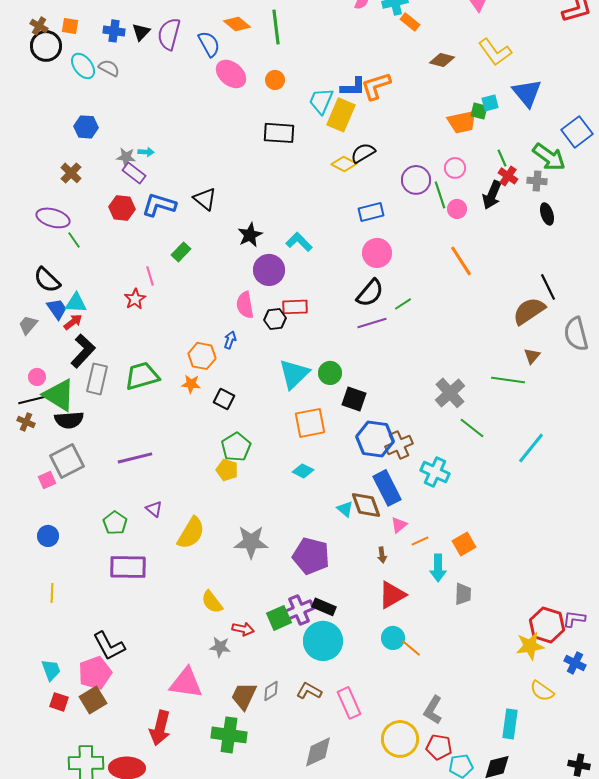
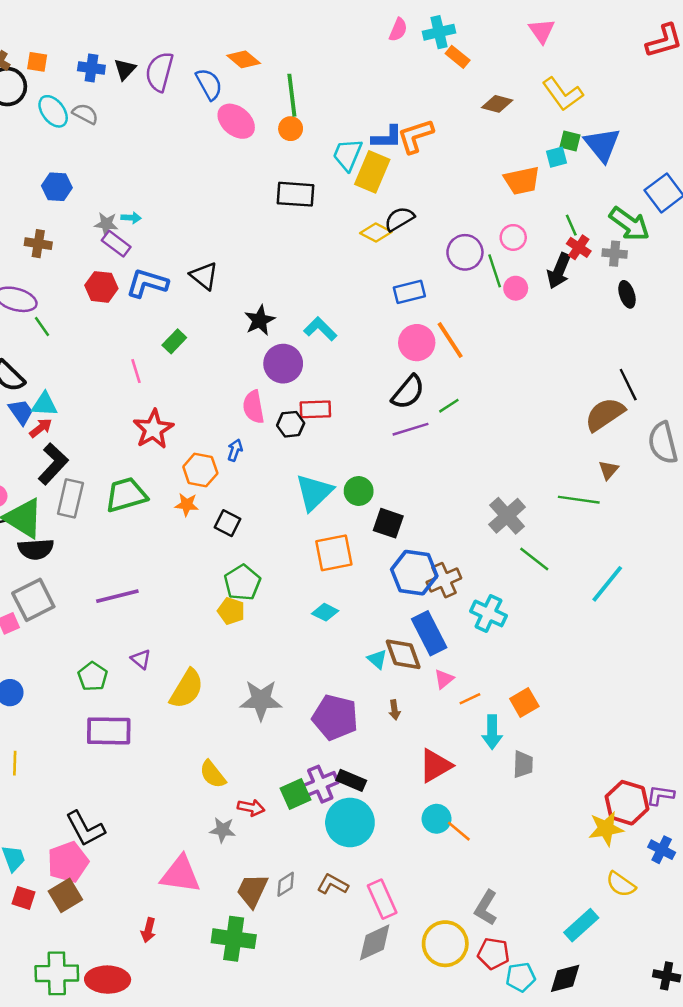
green line: (276, 27) -> (292, 95), moved
green square: (479, 111) -> (570, 141), moved
brown cross: (71, 173) -> (38, 244), turned -35
orange line: (461, 261) -> (450, 340), moved
red star: (135, 299) -> (153, 429), moved, size x1.5
brown arrow: (382, 555) -> (394, 710), moved
cyan rectangle: (510, 724) -> (581, 925), turned 40
red arrow: (160, 728) -> (148, 930), size x0.6
gray diamond: (318, 752) -> (375, 942), moved

